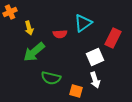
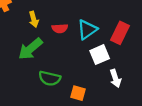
cyan triangle: (83, 23) -> (87, 30), moved
yellow arrow: (29, 28) -> (34, 19), moved
white arrow: (95, 80) -> (115, 78), moved

